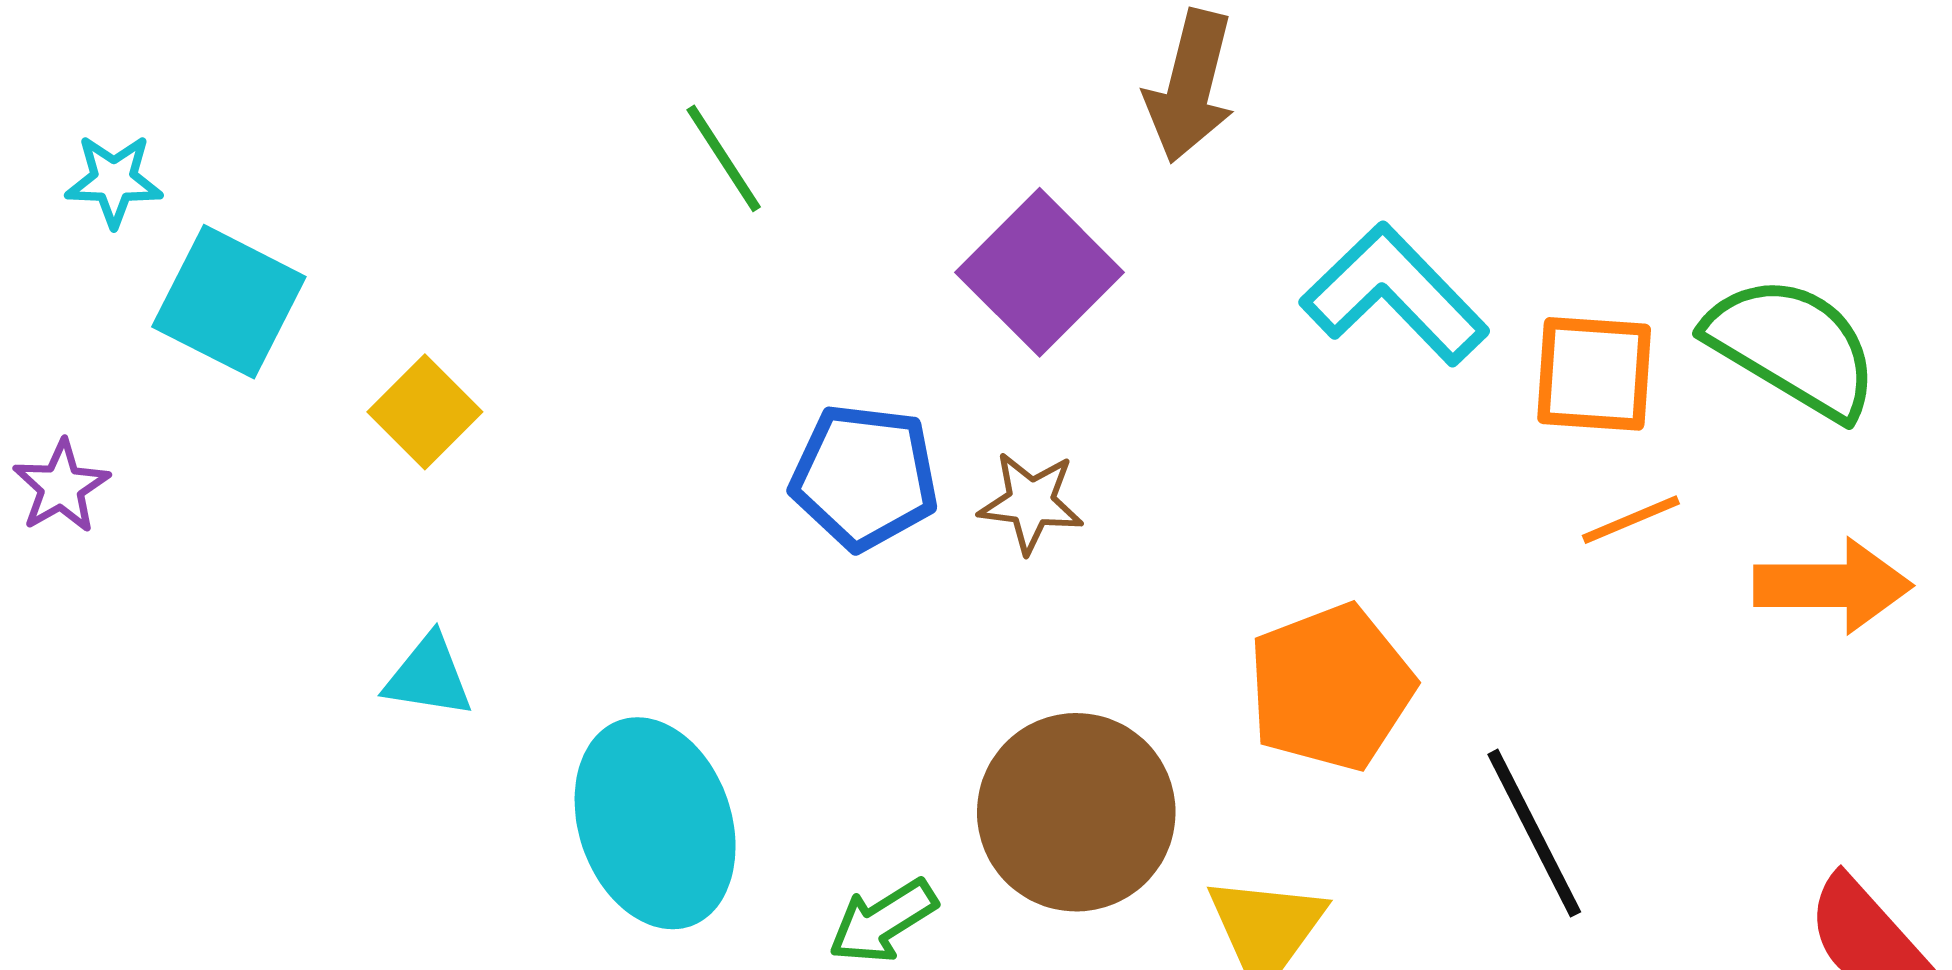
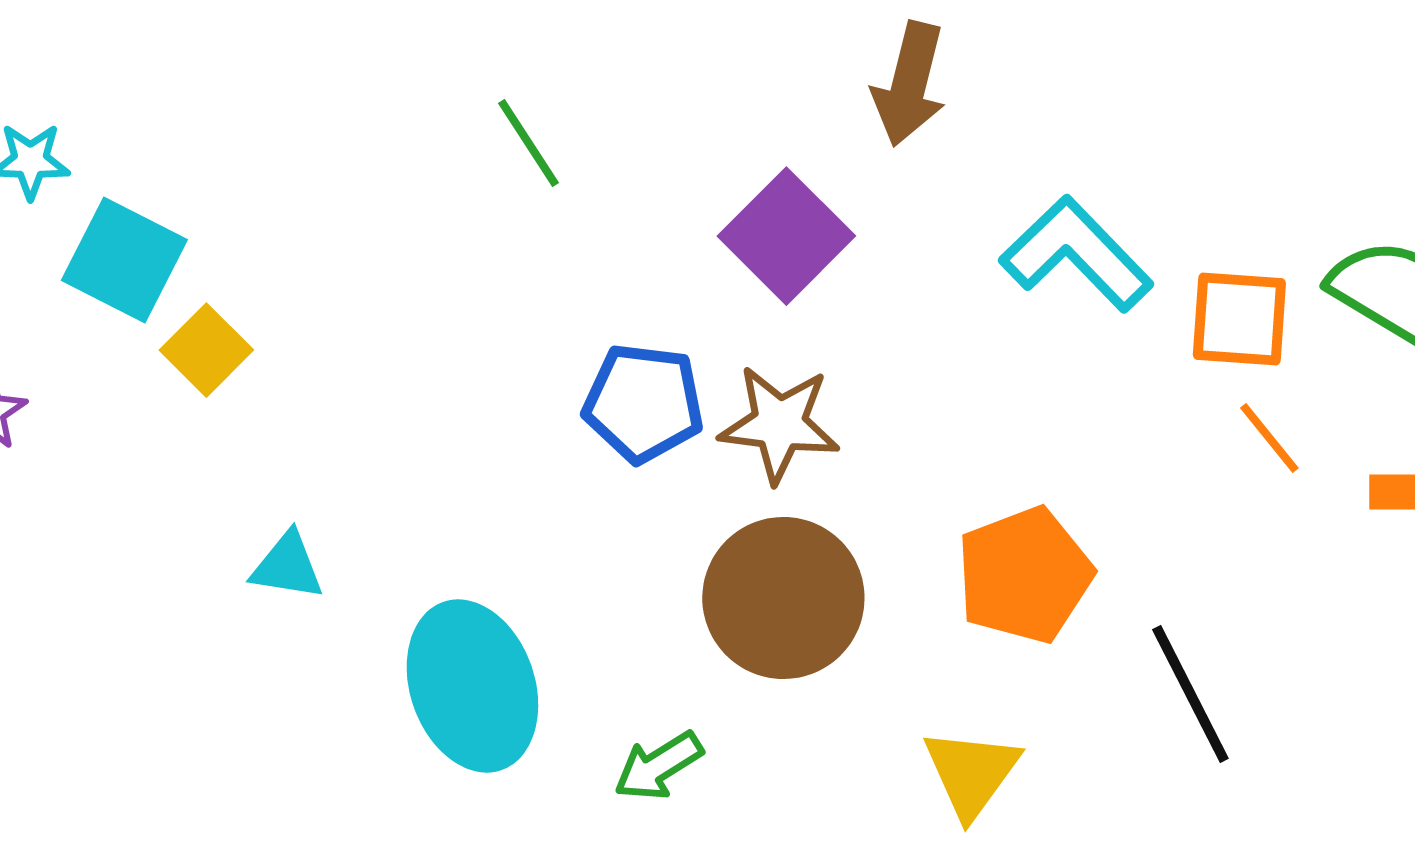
yellow square: (425, 412) -> (206, 350), moved
brown star: (1031, 502) -> (779, 424), size x1.4
orange line: (1631, 520) -> (1269, 438), turned 74
brown circle: (1076, 812) -> (783, 598), moved

